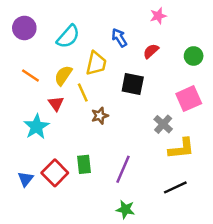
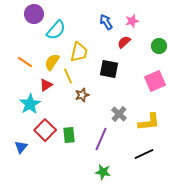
pink star: (158, 16) -> (132, 21), moved
purple circle: (24, 28) -> (34, 14), moved
blue arrow: (119, 38) -> (106, 22), moved
red triangle: (56, 103) -> (46, 85), turned 32
gray cross: (163, 124) -> (119, 114), moved
red square: (55, 173) -> (45, 130), moved

